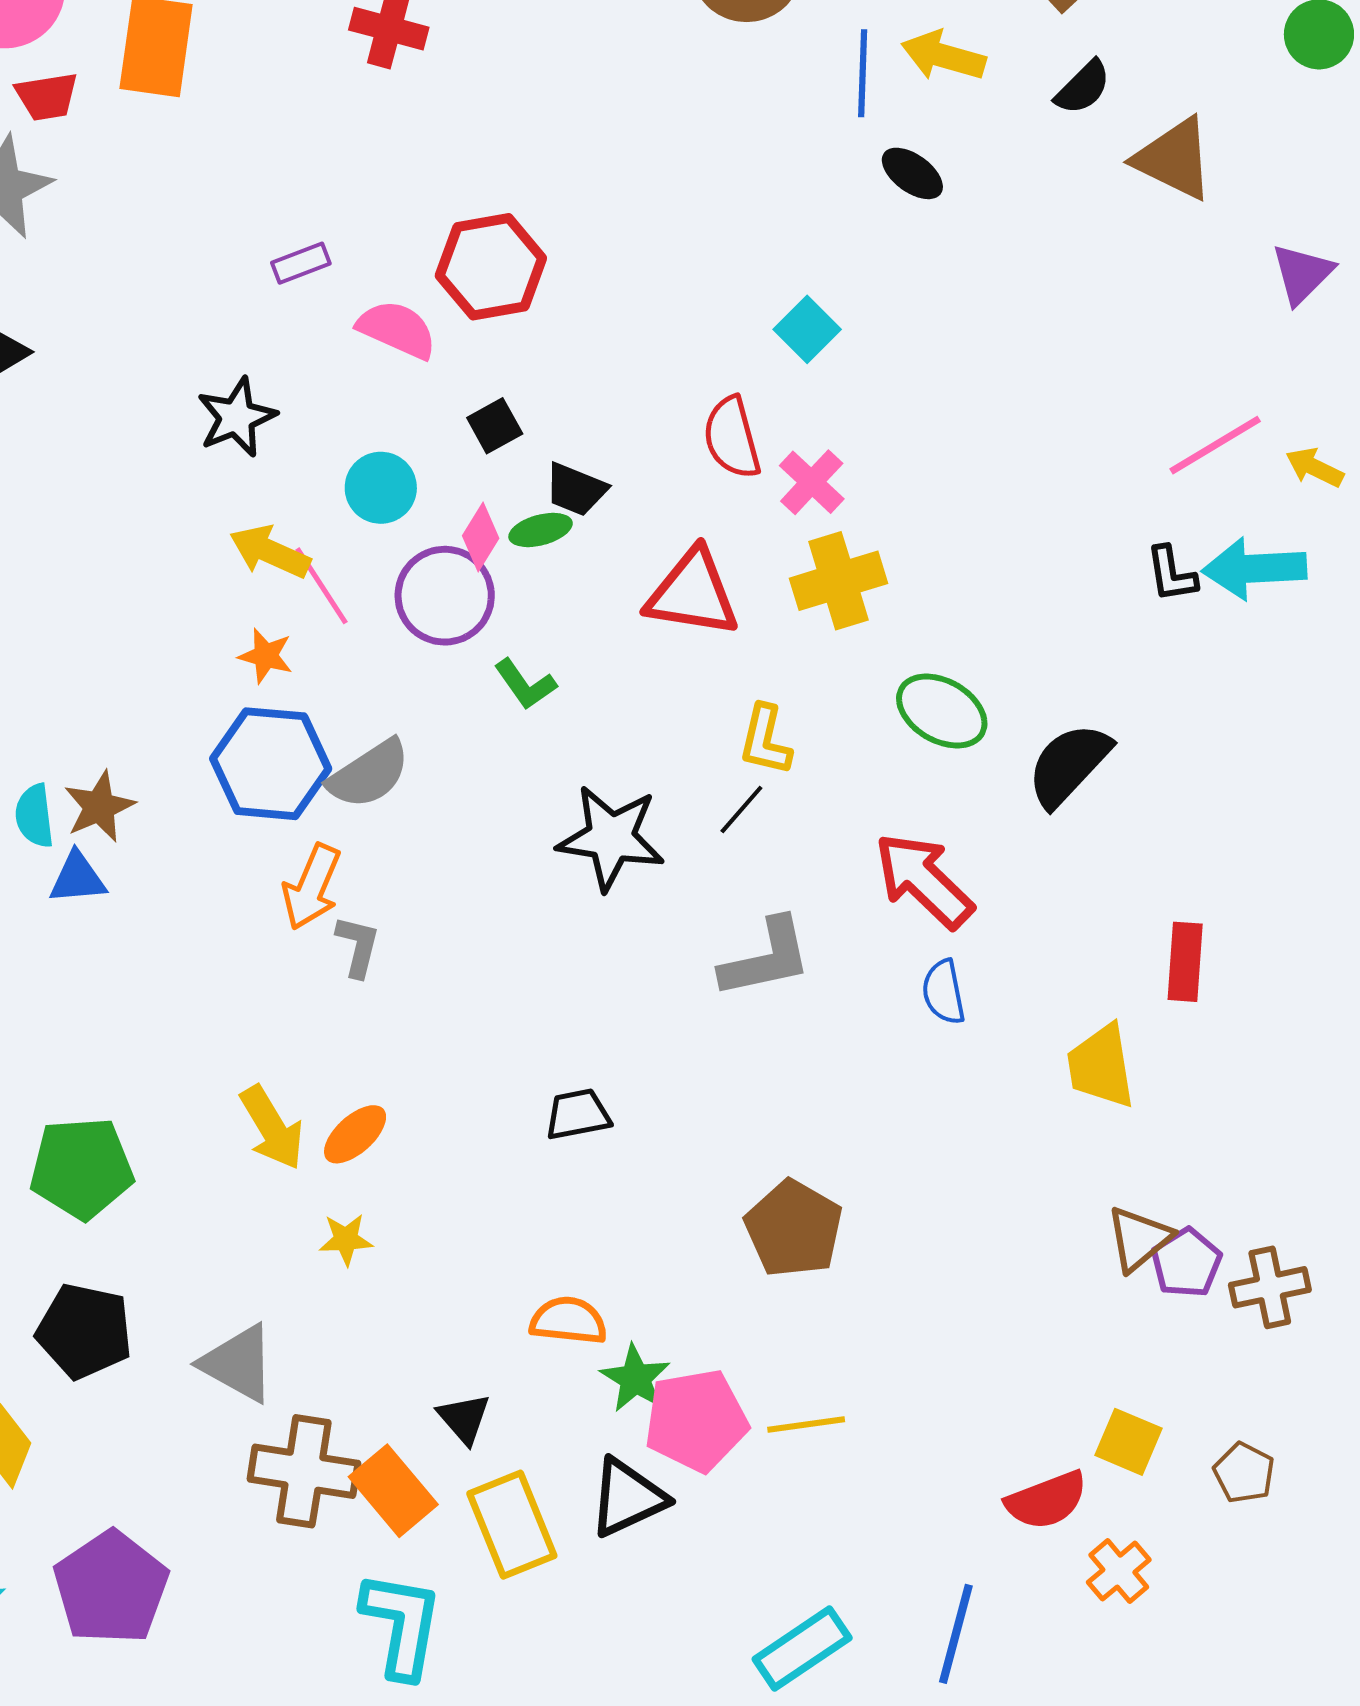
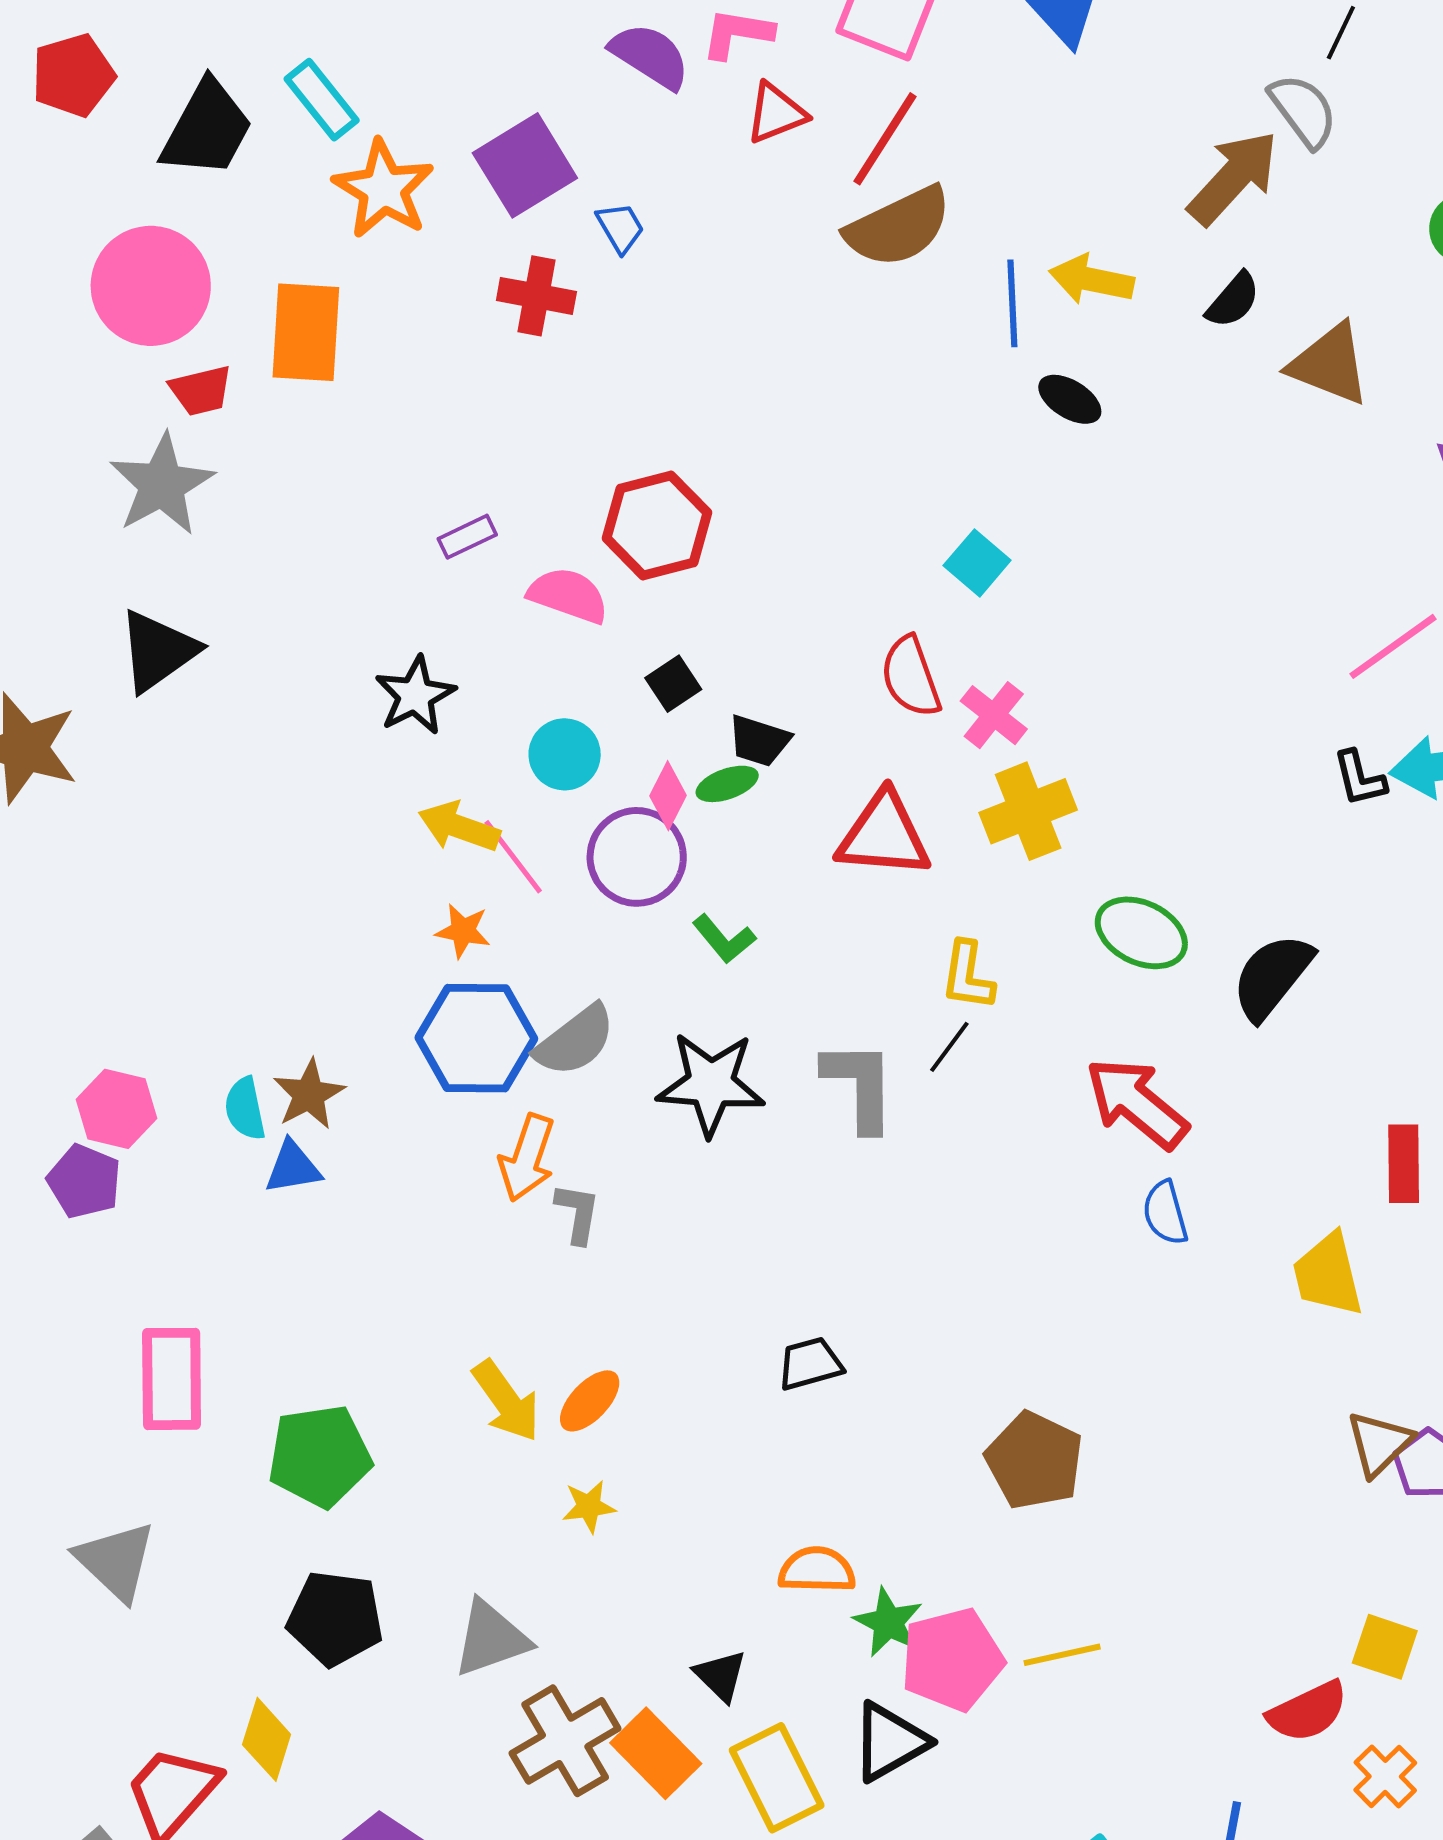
black star: (611, 838) -> (711, 1084), moved
gray L-shape: (766, 958) -> (860, 1086), moved, turned -74
gray triangle: (238, 1363) -> (491, 1638), turned -44
brown cross: (304, 1471) -> (565, 1741), turned -35

